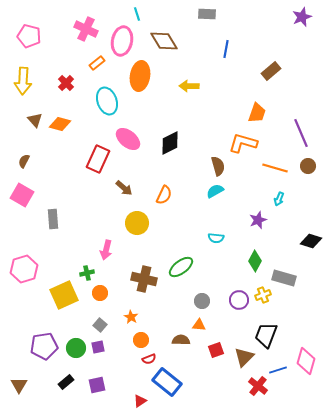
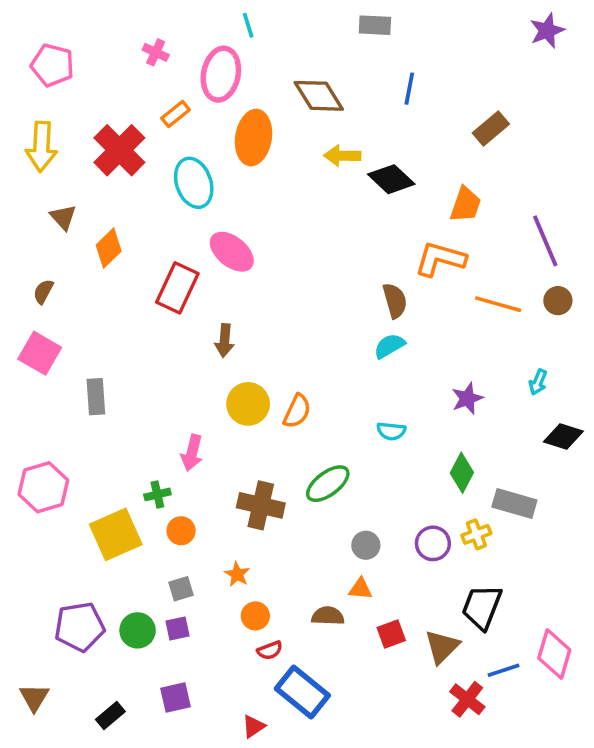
pink cross: (86, 29) -> (156, 52), size x0.6
brown diamond: (164, 41) -> (319, 96), moved
red cross: (66, 83) -> (119, 150), size x1.8
orange diamond: (60, 124) -> (109, 248), moved, turned -60
black diamond: (170, 143) -> (391, 179), moved, turned 70
brown arrow: (124, 188) -> (225, 340), turned 54
orange semicircle: (164, 195) -> (297, 411), moved
cyan arrow: (279, 199) -> (538, 382), moved
gray square: (100, 325) -> (181, 589), turned 32
black rectangle: (66, 382) -> (110, 716), moved

